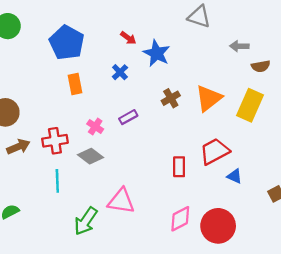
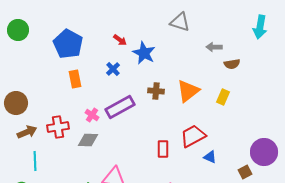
brown cross: (171, 98) -> (156, 91), turned 35
yellow rectangle: (250, 105) -> (223, 97), size x0.6
purple rectangle: (128, 117) -> (120, 107), size x1.8
gray diamond: (90, 156) -> (88, 140), turned -35
cyan line: (57, 181) -> (35, 161), moved

